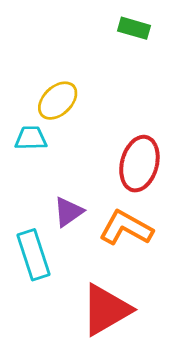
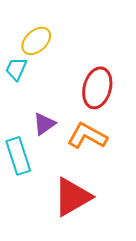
cyan trapezoid: (31, 138) -> (16, 69), turned -65

